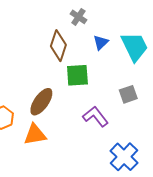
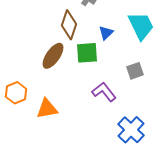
blue triangle: (101, 42) -> (106, 33), moved
brown ellipse: (41, 102) -> (53, 56), moved

